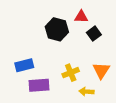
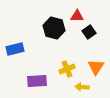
blue rectangle: (24, 65) -> (15, 49), moved

